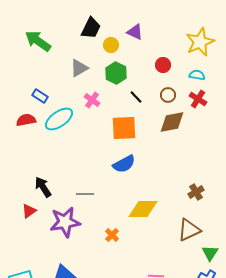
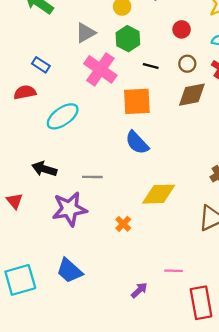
black line: (136, 97) -> (151, 66), turned -32
pink cross: (92, 100) -> (100, 69), size x1.8
cyan ellipse: (59, 119) -> (63, 116), moved
blue semicircle: (124, 164) -> (137, 143), turned 75
black arrow: (43, 187) -> (44, 169), turned -40
red triangle: (29, 211) -> (15, 201), moved, turned -35

